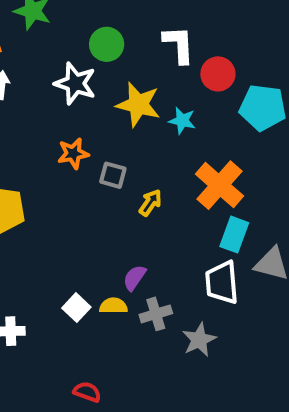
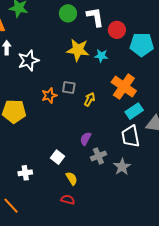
green circle: (107, 44) -> (68, 13), moved
white star: (75, 83) -> (28, 61), moved, turned -30
orange star: (73, 153) -> (49, 95), moved
cyan rectangle: (234, 235) -> (134, 111), turned 42
yellow semicircle: (113, 306) -> (72, 178), moved, turned 64

